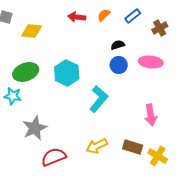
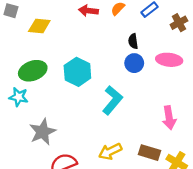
black semicircle: (118, 45) -> (133, 41), turned -80

